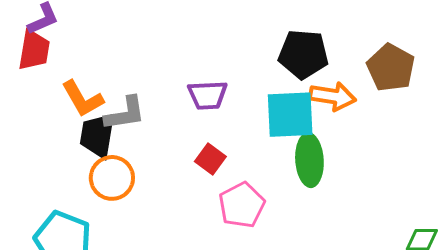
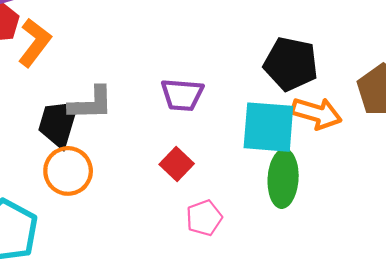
orange L-shape: (83, 99) -> (35, 42), moved, turned -120
pink pentagon: (242, 205) -> (204, 218), size x0.7

